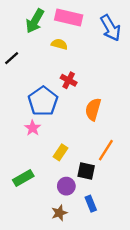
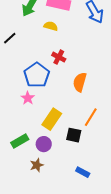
yellow rectangle: (60, 152) -> (52, 119), size x1.5
purple circle: (66, 186) -> (44, 144), moved
blue rectangle: (91, 204) -> (83, 172), moved, turned -40
brown star: (59, 213) -> (37, 165), moved

